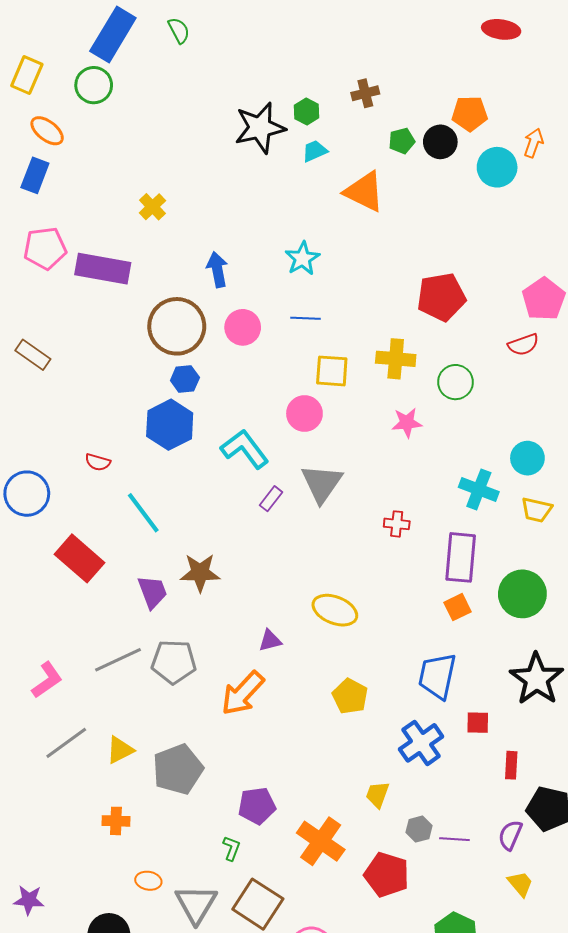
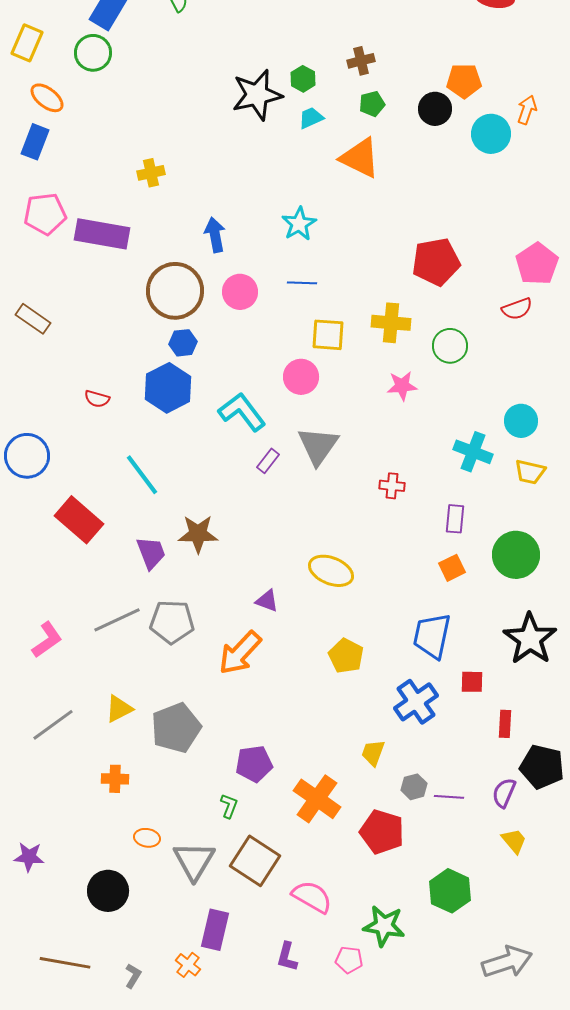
green pentagon: (402, 141) -> (372, 104), moved
yellow cross: (152, 207) -> (151, 173), turned 32
red semicircle: (98, 462) -> (97, 399), moved
purple rectangle: (461, 557) -> (455, 519), size x0.6
purple triangle: (270, 641) -> (267, 601), turned 35
gray line: (66, 743) -> (53, 725), moved

